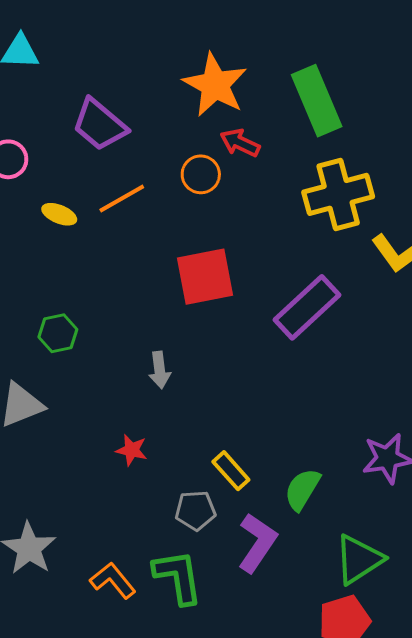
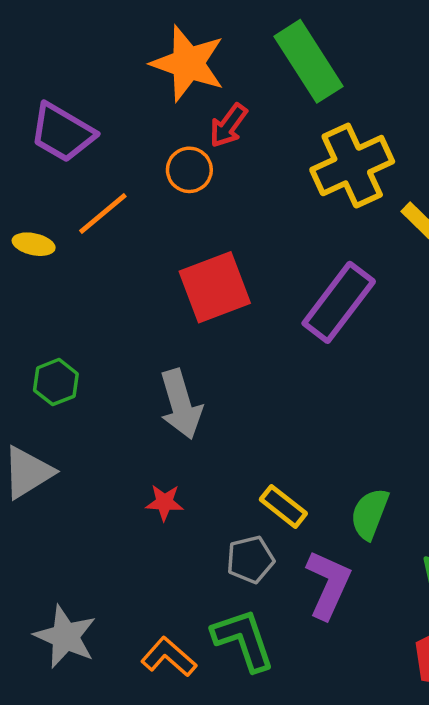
red arrow: (240, 143) -> (228, 125), turned -69
gray arrow: (160, 370) -> (181, 404), size x1.6

